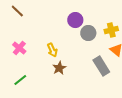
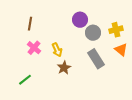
brown line: (17, 11) -> (30, 24), moved, turned 56
pink cross: (19, 48) -> (34, 48), moved
gray rectangle: (101, 66) -> (96, 59), moved

